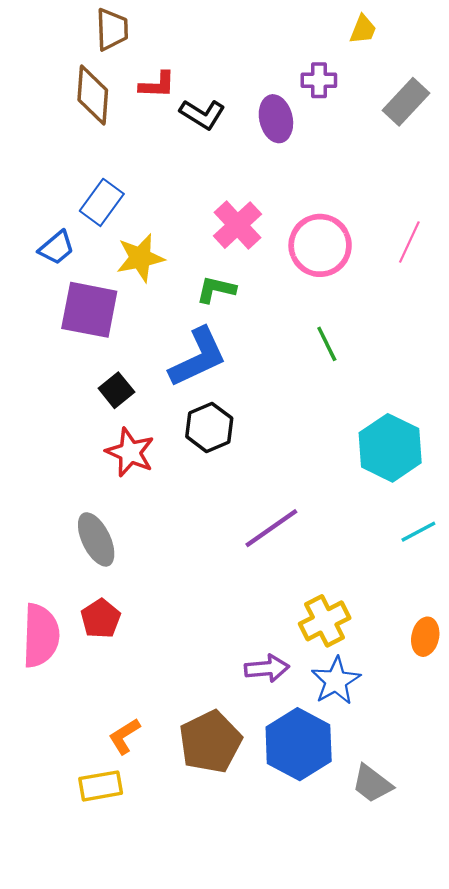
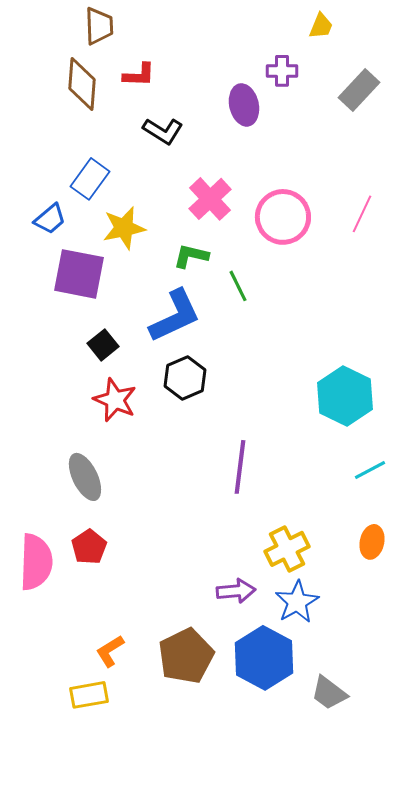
black L-shape: (202, 114) -> (163, 131), moved
green line: (327, 344) -> (238, 286), moved
purple line: (271, 528) -> (240, 467), turned -48
orange ellipse: (425, 637) -> (372, 542), moved

